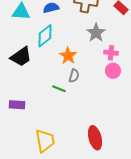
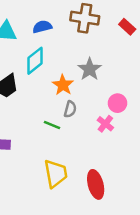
gray star: (96, 33) -> (90, 69), moved
pink cross: (111, 53) -> (105, 124), moved, turned 32
yellow trapezoid: (45, 141) -> (56, 174), moved

